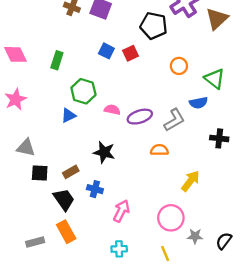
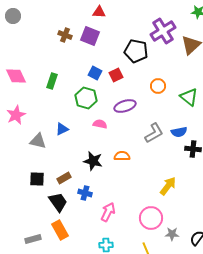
green hexagon: (83, 91) -> (86, 98), moved
blue semicircle: (198, 103) -> (179, 132), moved
purple ellipse: (140, 117) -> (125, 106), moved
gray triangle: (26, 148) -> (38, 141), moved
orange semicircle: (159, 150) -> (122, 156), moved

